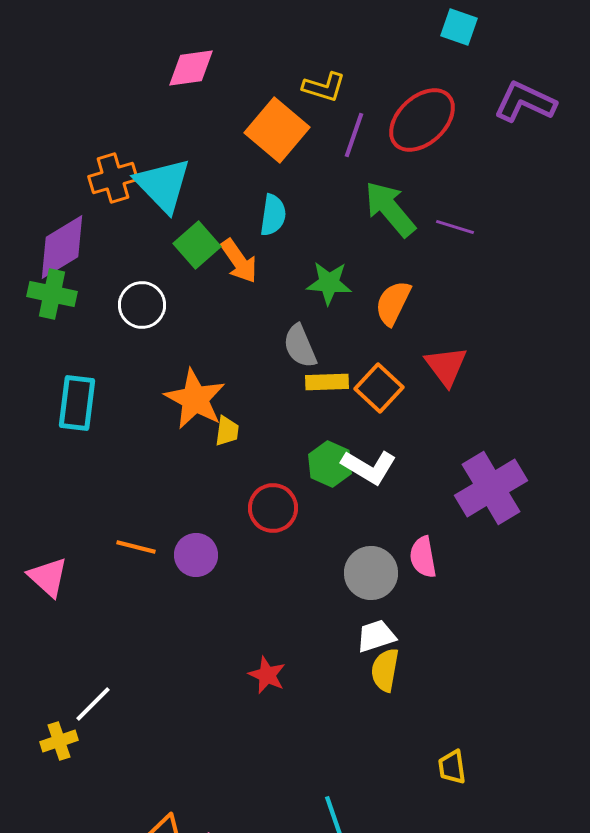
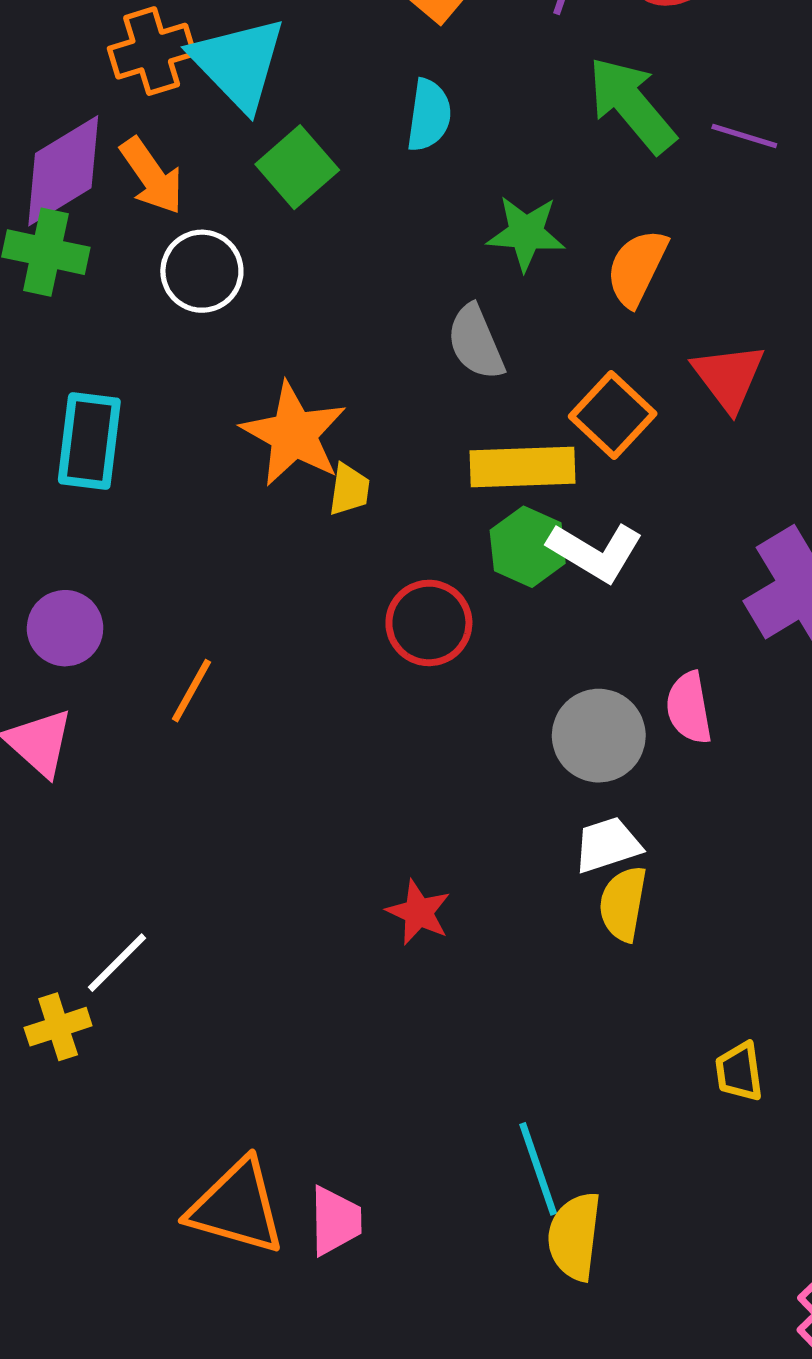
orange arrow: (239, 261) -> (152, 176), moved
yellow rectangle: (327, 382) -> (523, 467), moved, size x1.4
orange line: (136, 547) -> (192, 691), turned -75
purple circle: (196, 555) -> (65, 628), moved

